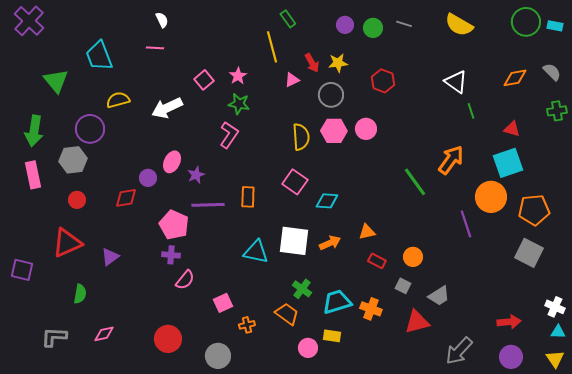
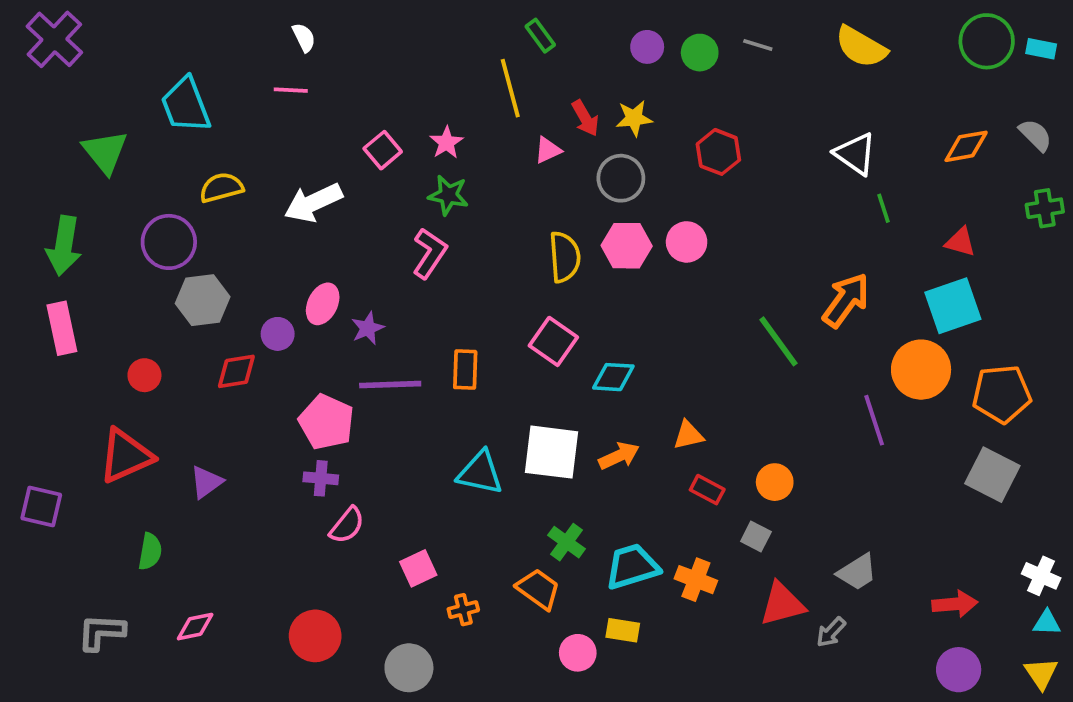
gray hexagon: (73, 160) -> (203, 300), moved
gray trapezoid: (439, 296) -> (857, 572), moved
gray arrow: (459, 351) -> (831, 632), moved, size x0.6

